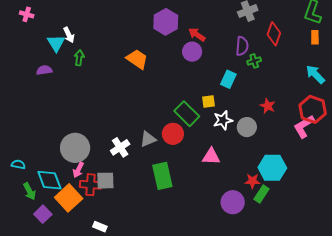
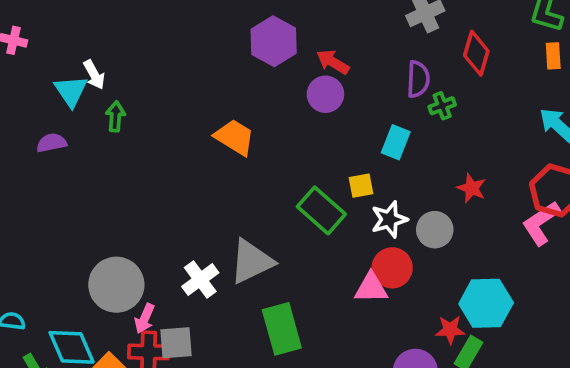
orange trapezoid: (137, 59) -> (235, 137), moved
red circle: (173, 134) -> (392, 268), moved
gray triangle: (148, 139) -> (252, 261), size x1.5
pink arrow: (78, 170) -> (145, 319), moved

